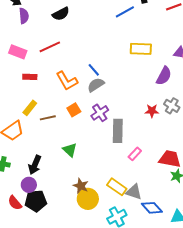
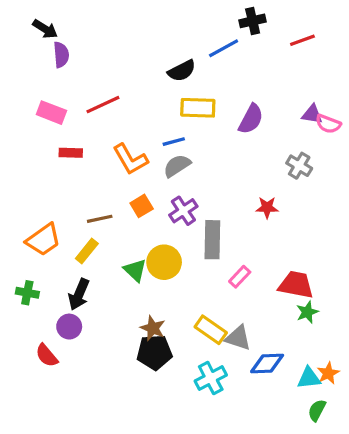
black semicircle: (61, 14) -> (182, 71), moved
yellow rectangle: (141, 49) -> (198, 108), moved
blue line: (94, 70) -> (174, 142), turned -64
purple semicircle: (164, 76) -> (251, 119), moved
gray cross: (172, 106) -> (299, 166), moved
yellow rectangle: (30, 108) -> (87, 251), moved
yellow circle: (88, 199) -> (164, 262), moved
black pentagon: (36, 201) -> (154, 352), moved
blue diamond: (152, 208) -> (267, 364), turned -50

